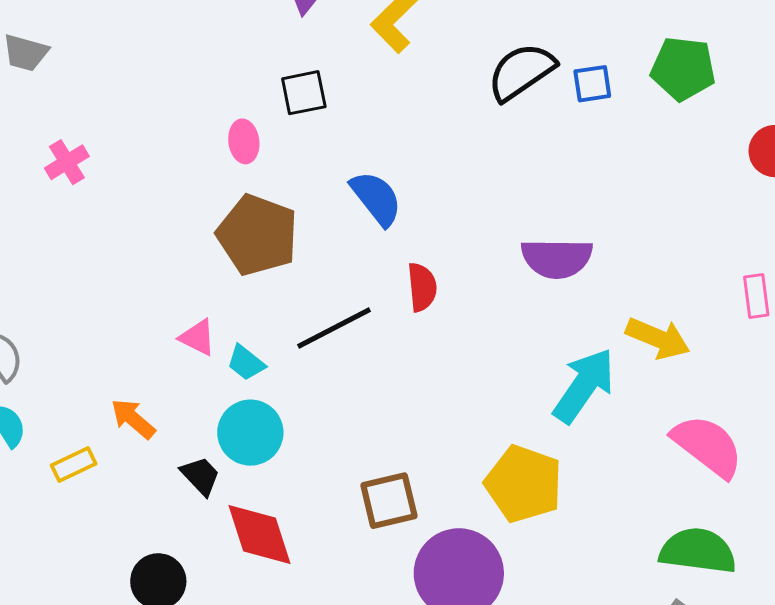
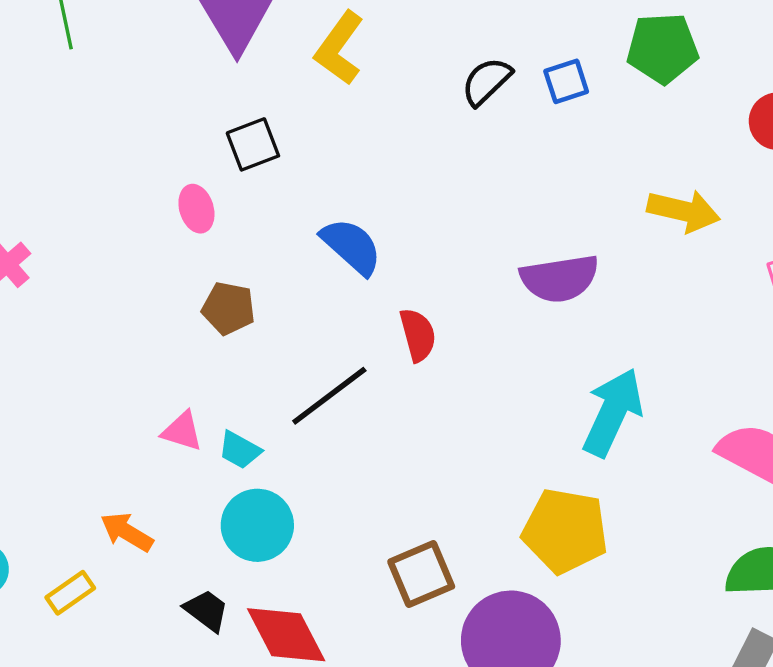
black semicircle: (521, 72) -> (486, 81), size x0.7
brown pentagon: (257, 235) -> (229, 308), size x0.6
yellow arrow: (658, 338) -> (684, 211), moved
black trapezoid: (200, 476) -> (206, 611), moved

